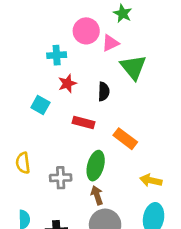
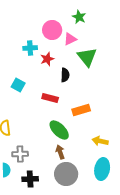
red star: (67, 83) -> (47, 59), moved
orange rectangle: (125, 139) -> (81, 110), turned -54
green ellipse: (96, 166) -> (59, 130), turned -60
gray cross: (61, 178) -> (20, 154), moved

